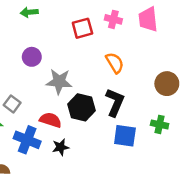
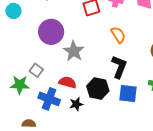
purple circle: (32, 57) -> (51, 32), size x1.6
gray star: (59, 82) -> (74, 51), turned 30
black hexagon: (81, 107) -> (98, 88), moved

